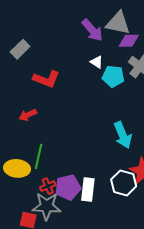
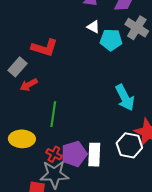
gray rectangle: (20, 49) -> (18, 67), moved
green line: (39, 157) -> (53, 114), moved
red cross: (48, 186) -> (54, 154), turned -35

